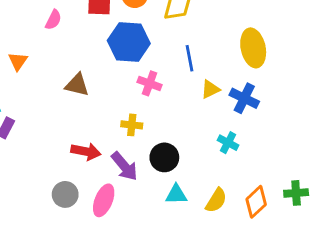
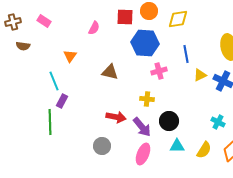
pink cross: (150, 83) -> (159, 71), turned -35
cyan cross: (228, 143) -> (218, 122), moved
pink ellipse: (104, 200) -> (143, 154), moved

